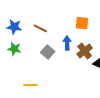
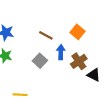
orange square: (82, 23) -> (77, 32), turned 32
brown line: (40, 28) -> (46, 35), moved

